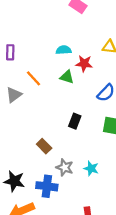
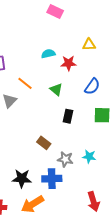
green triangle: (67, 77) -> (56, 89), moved, turned 32

